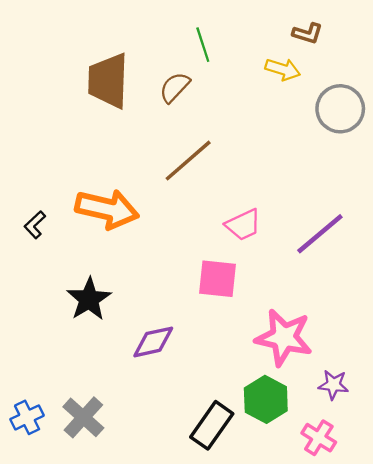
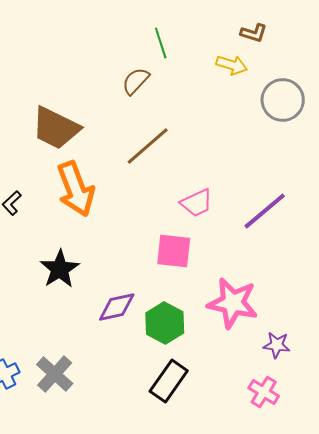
brown trapezoid: (108, 81) -> (56, 128), moved, turned -66
orange arrow: (107, 209) -> (76, 189), turned 56
green hexagon: (266, 399) -> (165, 323), moved

